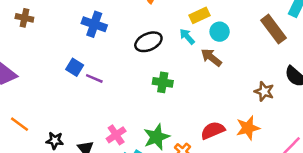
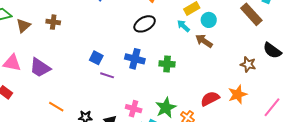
blue cross: (94, 24) -> (135, 59), moved
black ellipse: (148, 42) -> (145, 24), moved
purple line: (94, 78) -> (107, 75), moved
pink cross: (116, 135) -> (134, 109), turned -35

